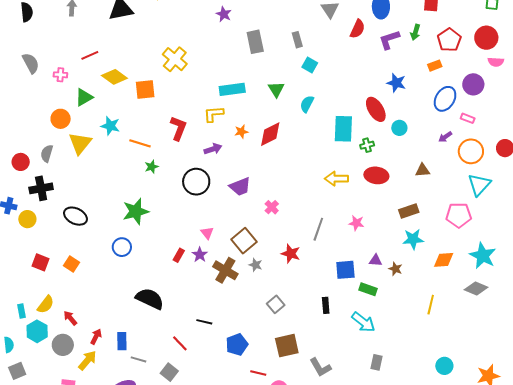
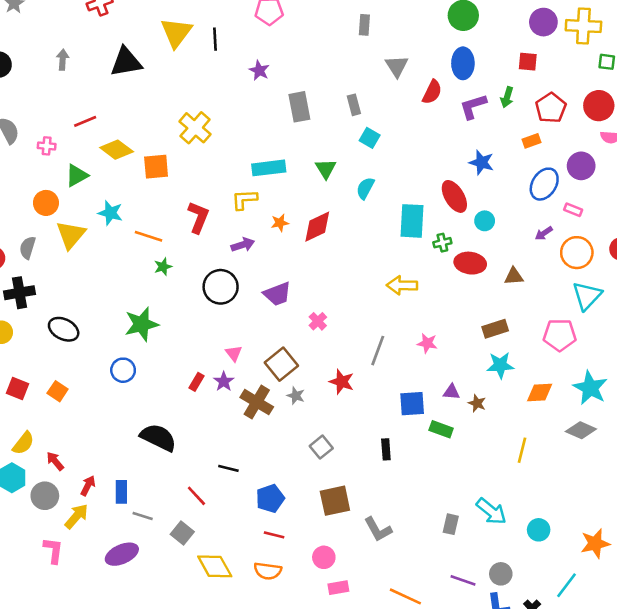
red ellipse: (376, 175) -> (470, 263), moved
cyan arrow: (363, 322) -> (491, 511), moved
red line: (258, 373) -> (274, 535), moved

